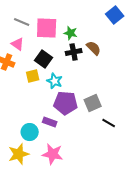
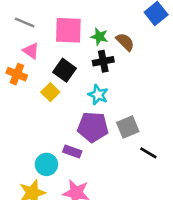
gray line: (22, 22) -> (25, 23), moved
brown semicircle: (94, 48) -> (125, 42), moved
yellow square: (33, 76) -> (50, 92), turned -32
cyan star: (55, 81) -> (98, 95), moved

